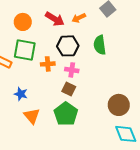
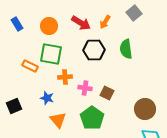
orange arrow: (79, 18) -> (105, 22), turned -32
orange cross: (48, 64) -> (65, 77), moved
pink cross: (72, 70) -> (85, 88), moved
brown square: (69, 89) -> (107, 93), moved

